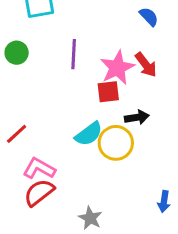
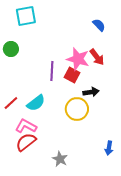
purple line: (74, 54) -> (52, 71), moved
pink star: (117, 68) -> (78, 59), turned -30
red square: (108, 92) -> (72, 75), turned 35
cyan semicircle: (89, 134) -> (36, 103), moved

